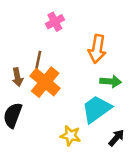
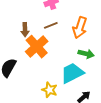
brown line: (38, 60) -> (51, 25), moved, turned 48
brown arrow: (17, 77) -> (25, 30), moved

